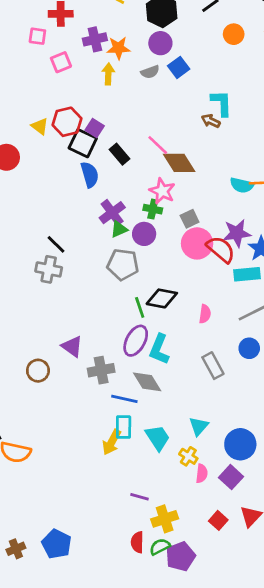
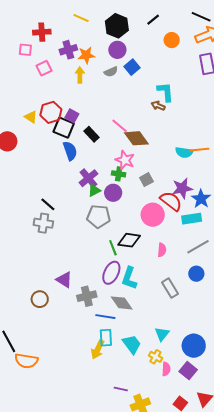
pink circle: (197, 243) -> (153, 215), moved

